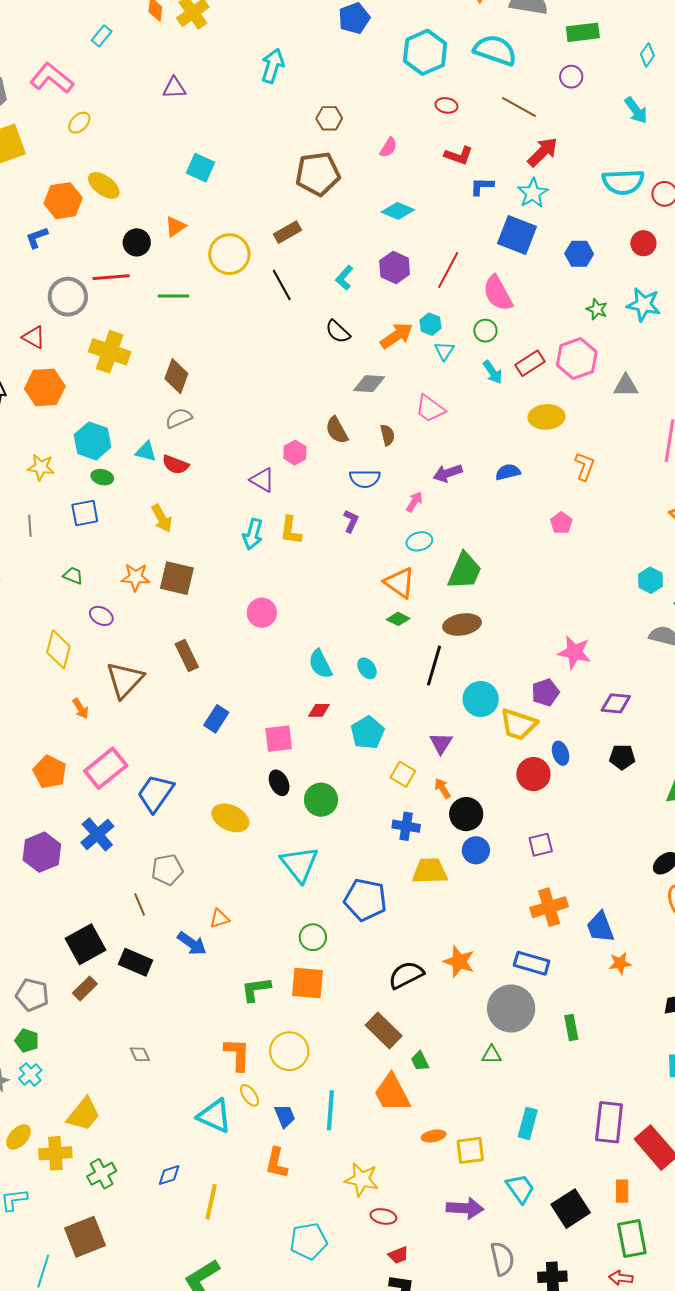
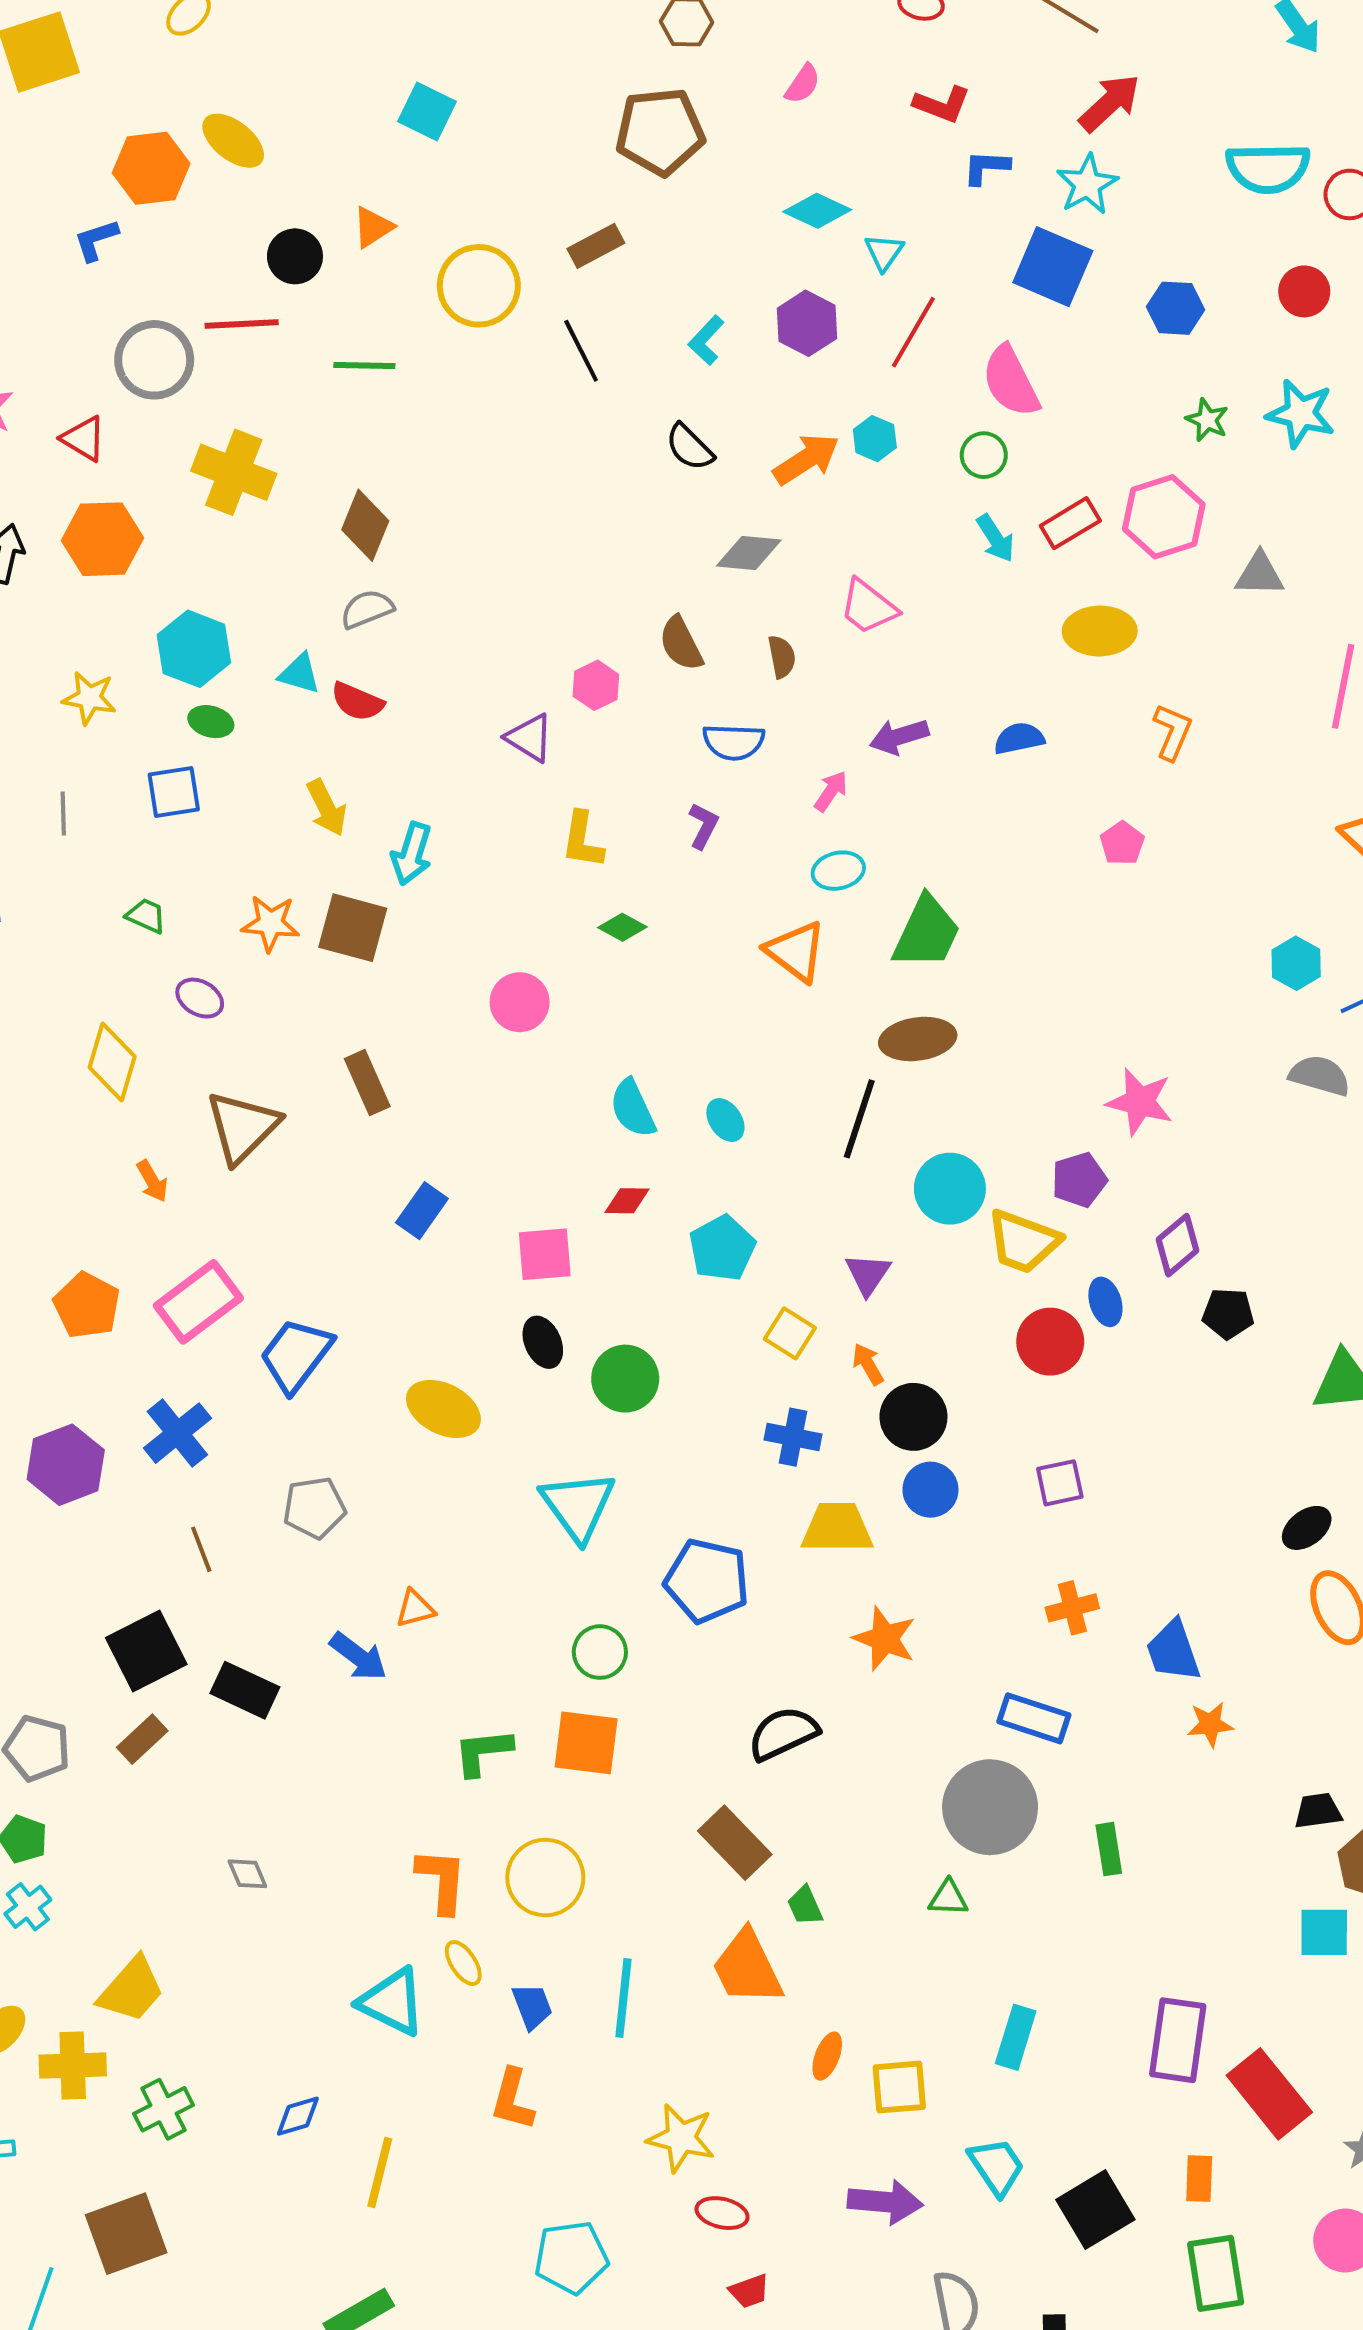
cyan triangle: (444, 351) -> (884, 252), moved
cyan arrow: (253, 534) -> (412, 854), moved
green diamond: (398, 619) -> (622, 927), moved
purple diamond: (616, 703) -> (1177, 1245), moved, turned -48
brown line: (140, 905) -> (201, 1549), moved
orange cross: (549, 907) -> (1072, 1608), size x0.7
orange star: (459, 962) -> (885, 1639), moved
orange ellipse: (434, 1136) -> (827, 2056), turned -60

